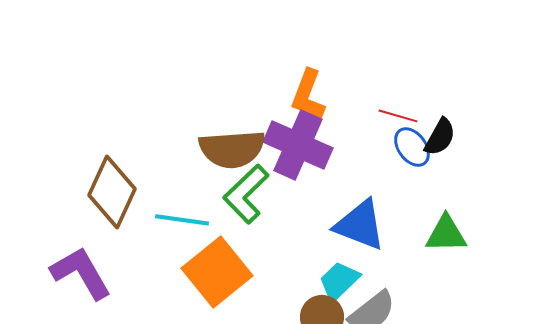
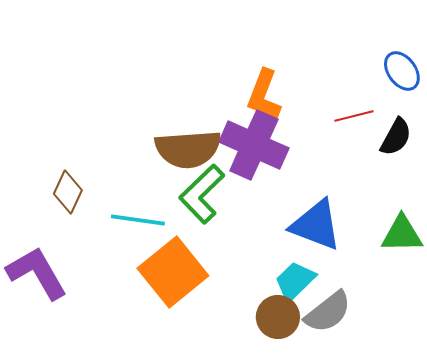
red line: (398, 116) -> (354, 116), turned -30
blue ellipse: (412, 147) -> (402, 71), moved
brown diamond: (112, 192) -> (68, 192), size x0.6

